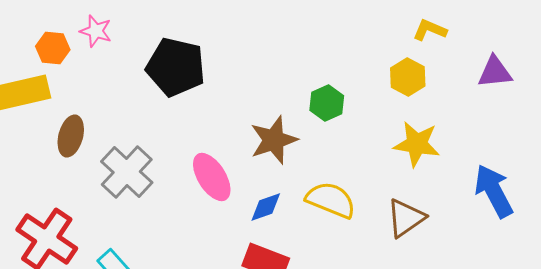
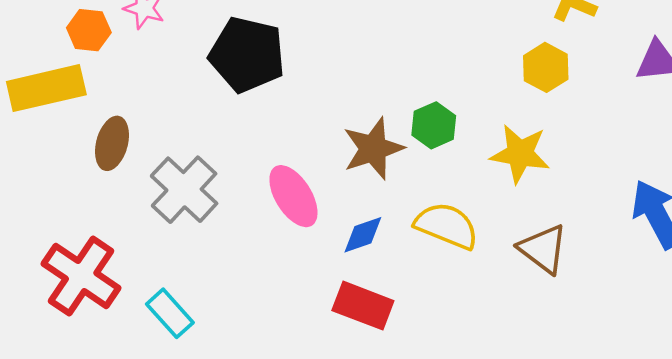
green hexagon: (327, 103) -> (434, 125), moved
yellow star: (417, 144) -> (520, 154), moved
brown triangle: (406, 218) -> (543, 249), turned -48

